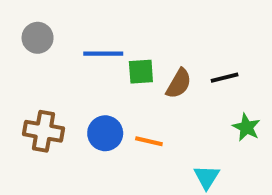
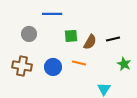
gray circle: (38, 38) -> (29, 34), moved
blue line: (103, 54) -> (52, 14), moved
orange line: (149, 141) -> (79, 63), moved

